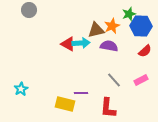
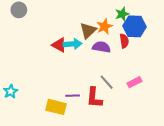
brown triangle: (96, 30) -> (88, 31), turned -30
red semicircle: (145, 51) -> (124, 41), moved, turned -56
red L-shape: (108, 108) -> (94, 98), moved

